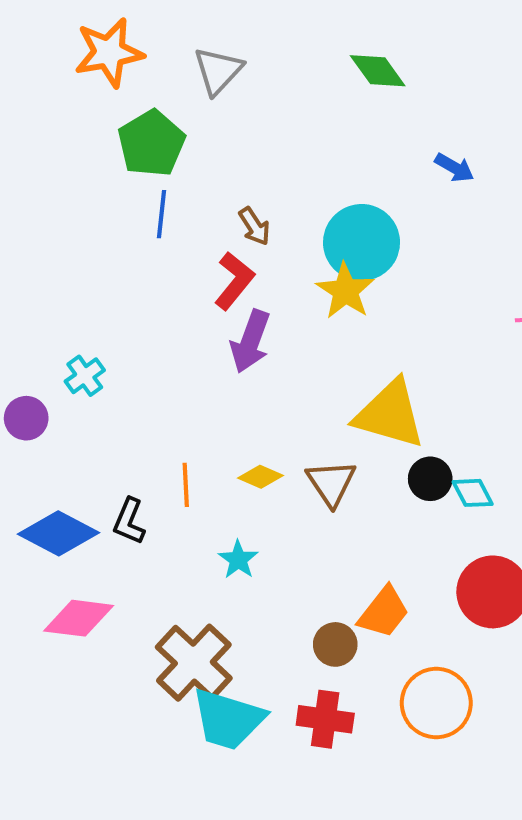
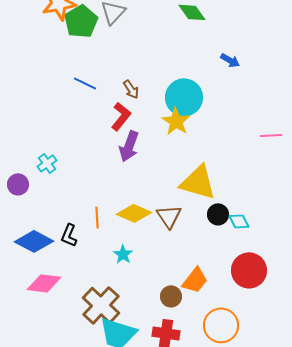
green pentagon: (151, 143) -> (81, 21), moved
blue line: (162, 214) -> (85, 83), turned -70
yellow diamond: (260, 477) -> (134, 213), size x1.6

